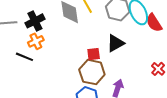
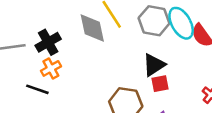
red square: (94, 54) -> (160, 84), moved

